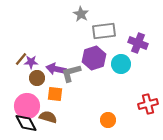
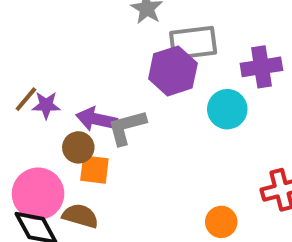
purple cross: (138, 43) -> (261, 67), turned -30
purple hexagon: (94, 58) -> (173, 71), moved
brown circle: (37, 78) -> (78, 147), moved
orange circle: (108, 120) -> (221, 222), moved

